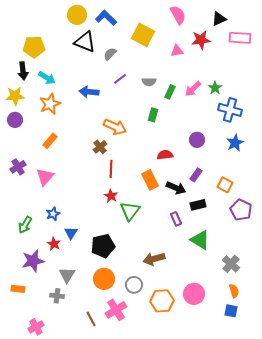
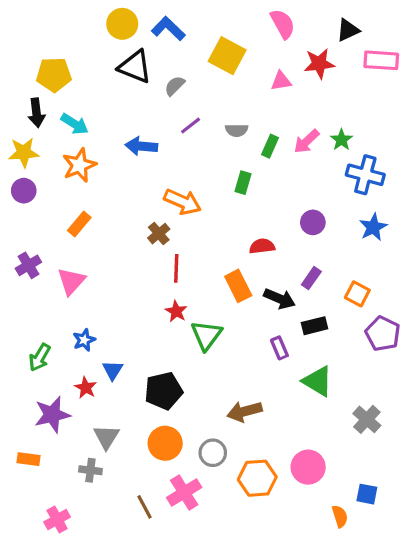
orange semicircle: (234, 291) -> (340, 516), moved

